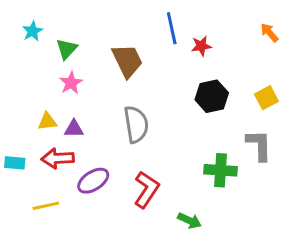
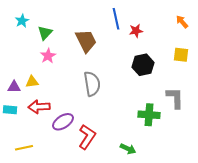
yellow square: (266, 98) -> (181, 55), moved, turned 35
purple triangle: (74, 129) -> (14, 87), moved
red L-shape: (146, 190) -> (87, 137), moved
yellow line: (46, 206) -> (24, 148), moved

